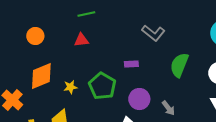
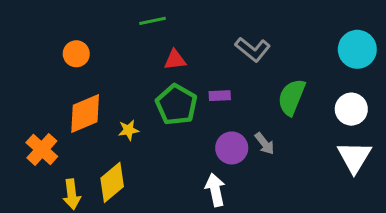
red triangle: (81, 40) -> (175, 60), moved
green pentagon: (102, 86) -> (176, 105), moved
gray arrow: (168, 108) -> (265, 143), moved

